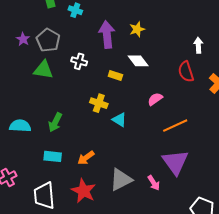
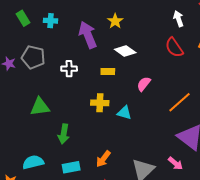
green triangle: (43, 70) -> (40, 107), moved
pink semicircle: (155, 99) -> (144, 84), moved
cyan semicircle: (20, 126) -> (33, 162), moved

